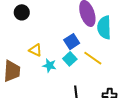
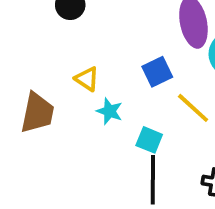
cyan square: (70, 59) -> (149, 140), moved, turned -32

